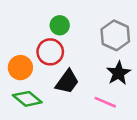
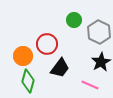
green circle: (60, 25) -> (74, 20), moved
green diamond: (27, 99) -> (28, 81), turned 65

